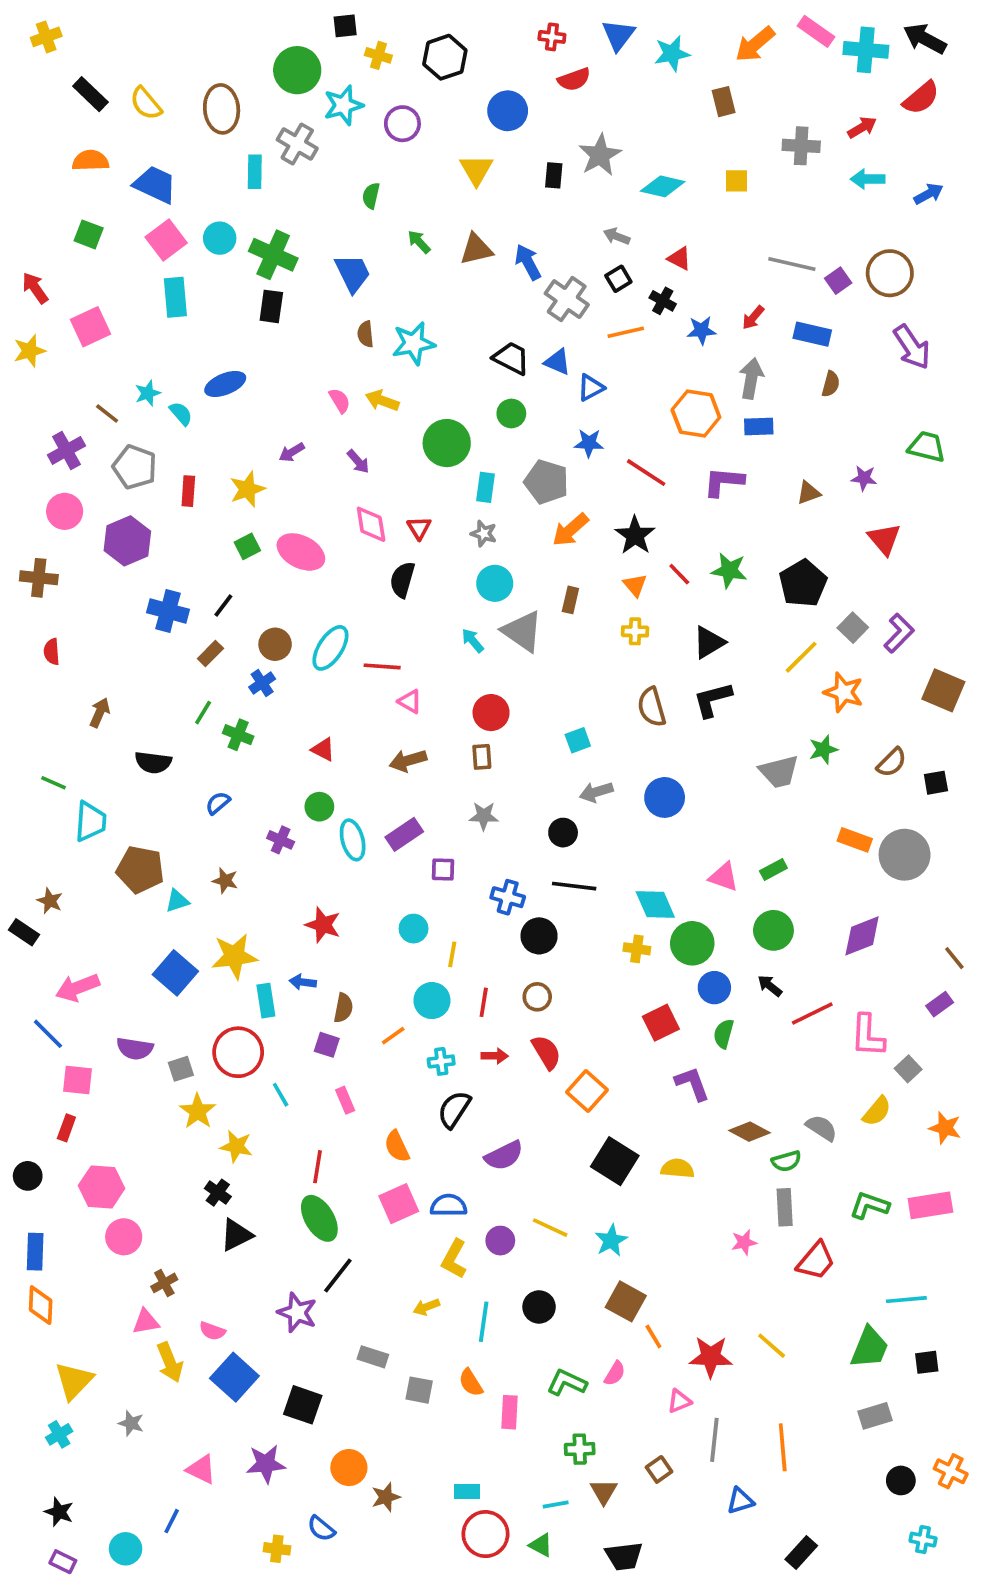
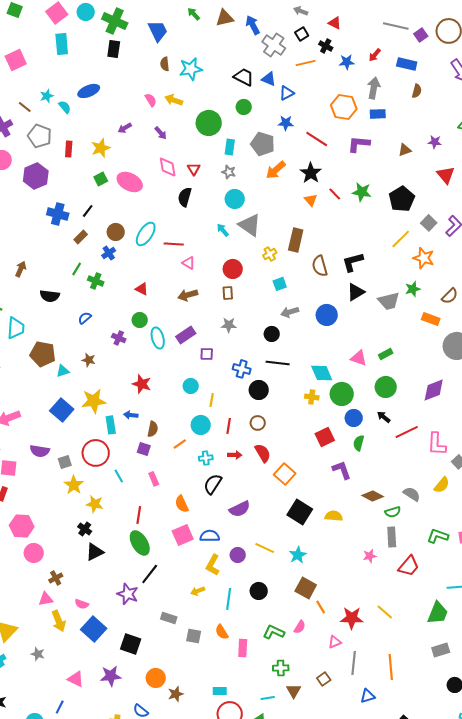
brown rectangle: (570, 600) -> (296, 240), moved, size x1.6
yellow cross: (635, 631) -> (270, 254), moved, turned -32
black triangle: (709, 642) -> (356, 292), moved
orange rectangle: (855, 840) -> (431, 319), moved

